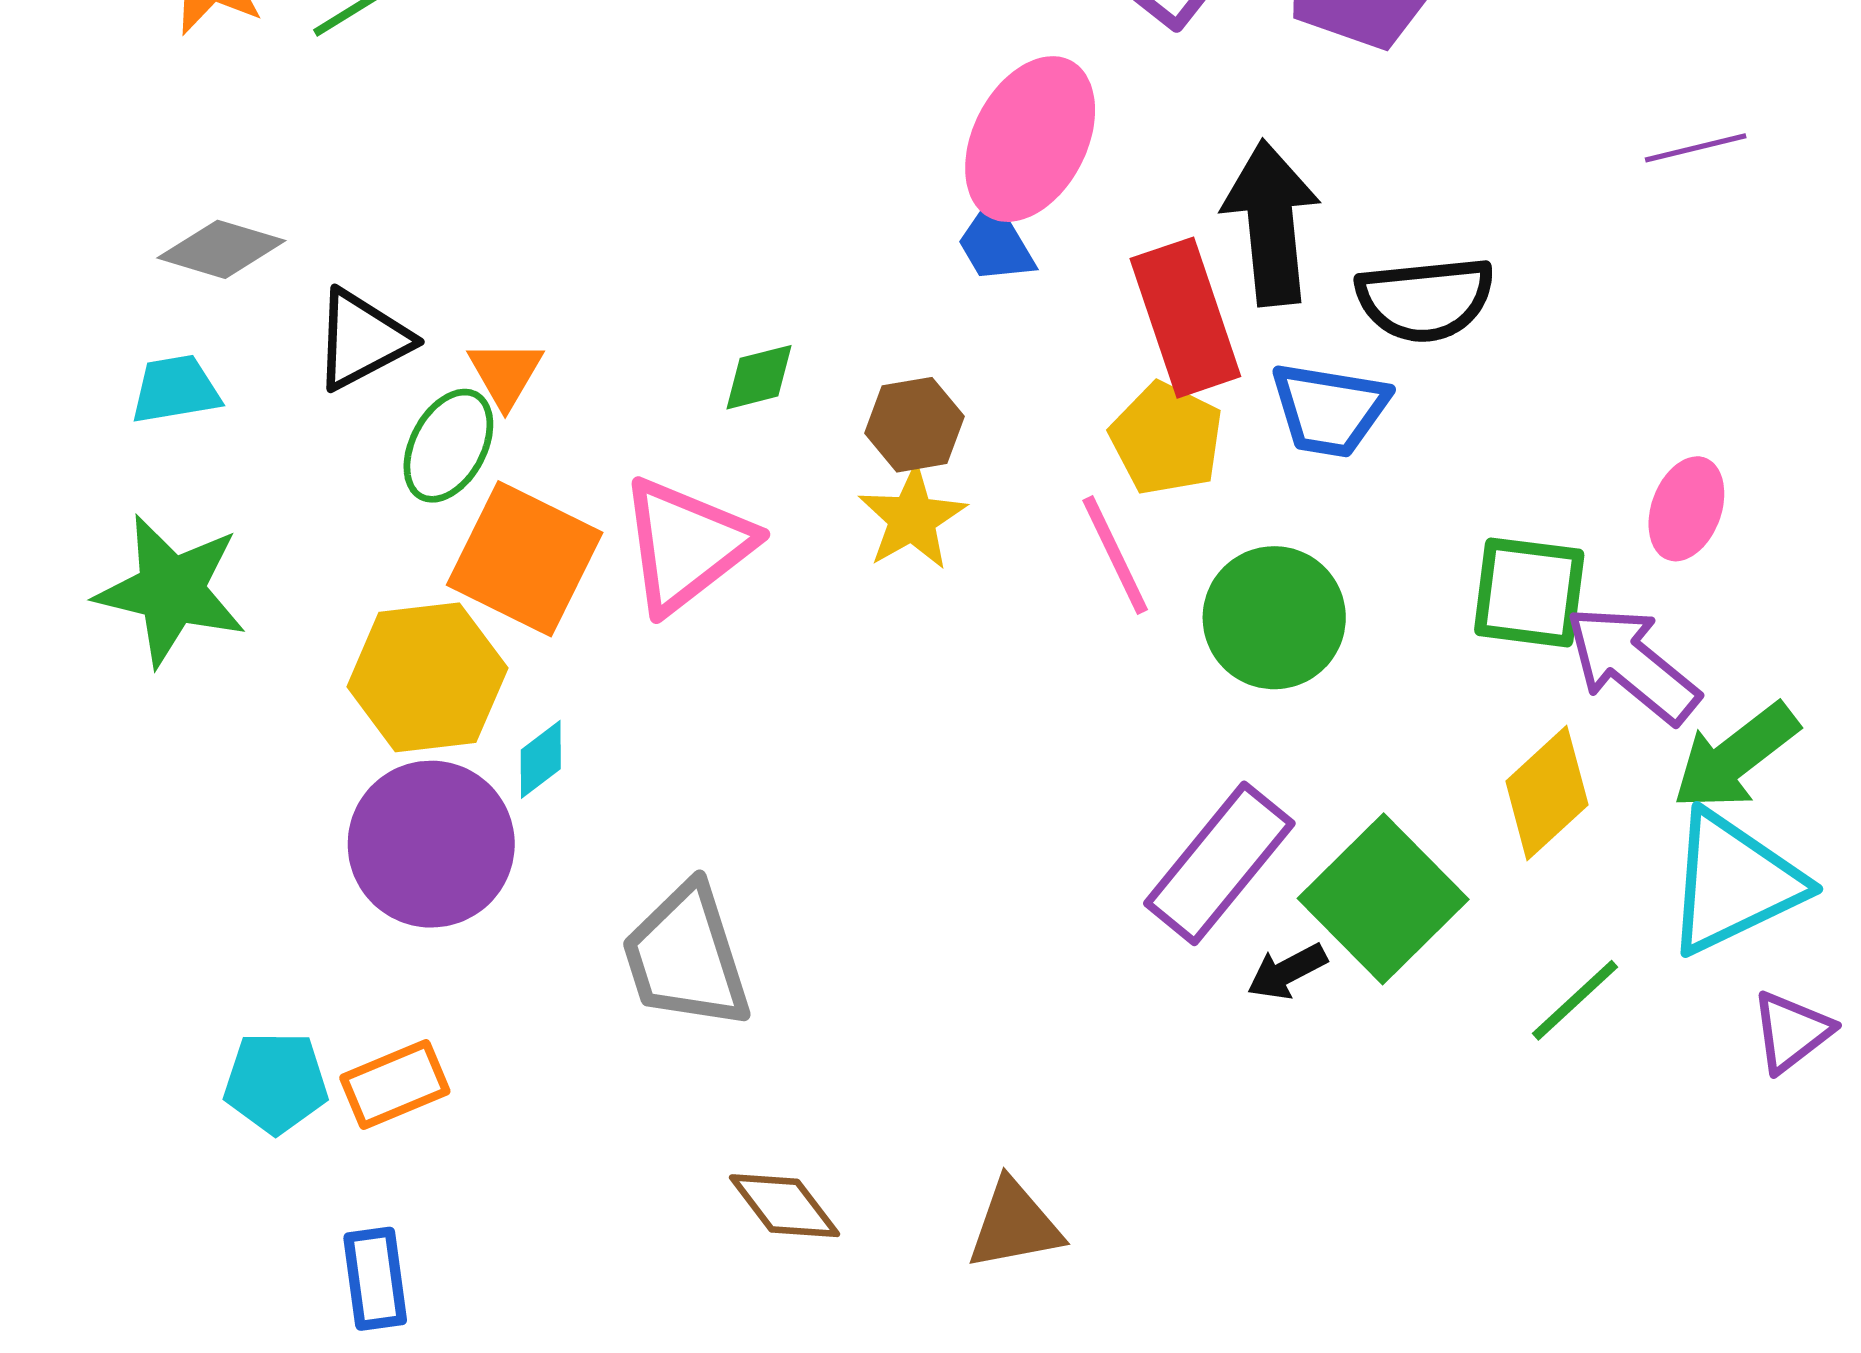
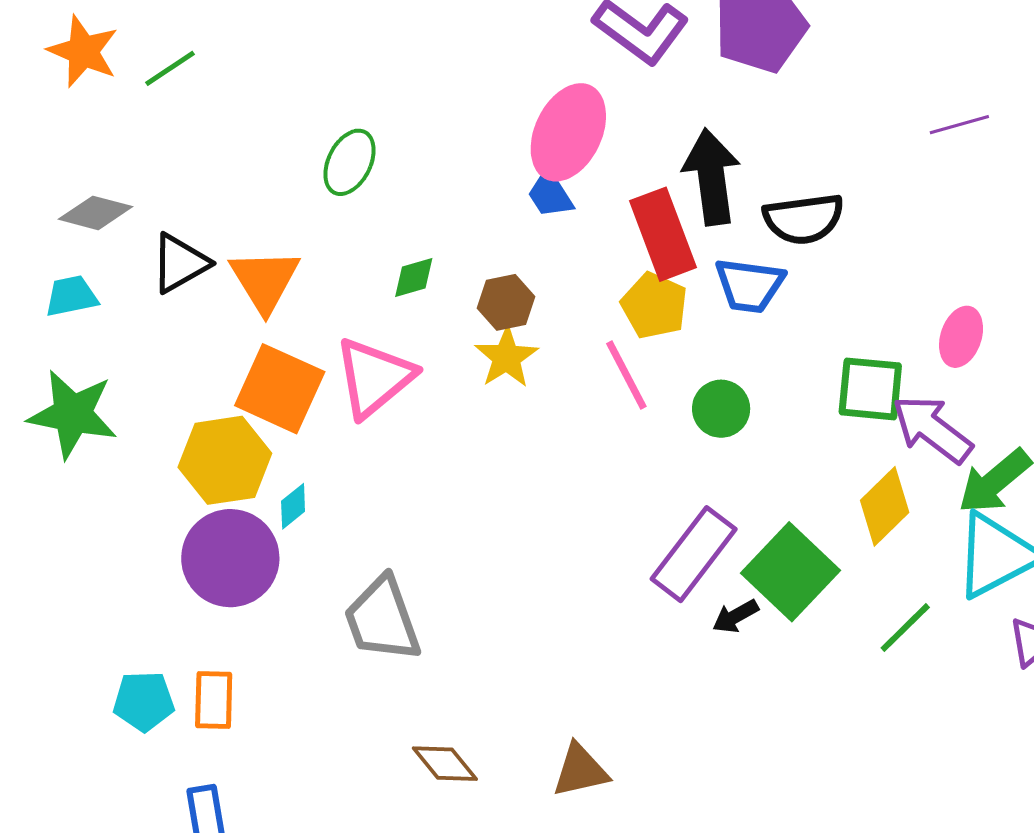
orange triangle: (505, 373) -> (265, 280), size x1.6
green ellipse: (448, 446) -> (349, 162), moved
green circle: (1274, 618) -> (721, 409), size x0.7
orange rectangle: (395, 1085) -> (214, 700), turned -64

